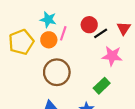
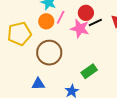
yellow pentagon: (21, 42) -> (19, 34), moved
pink star: (112, 56) -> (80, 28), moved

